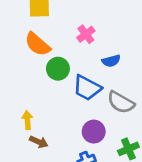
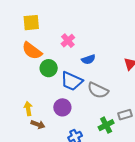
purple circle: (94, 132) -> (62, 107), moved

